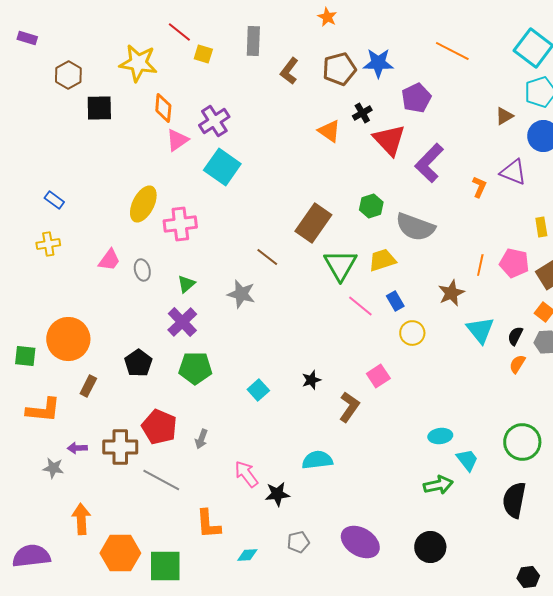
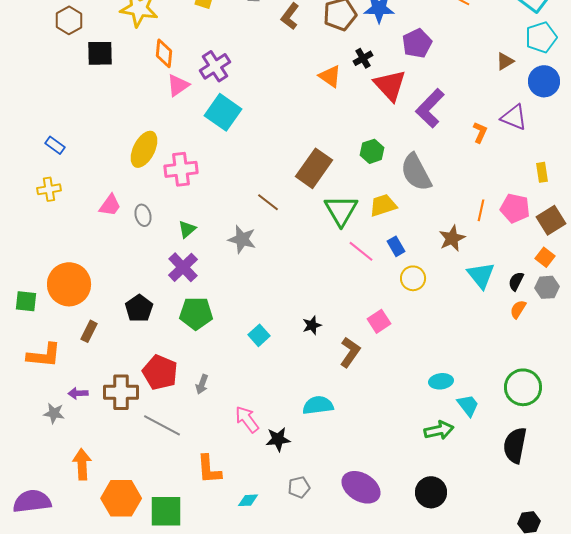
gray semicircle: (415, 227) -> (416, 172), turned 42

